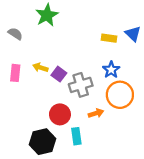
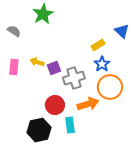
yellow rectangle: (109, 38) -> (98, 45), moved, turned -40
purple square: (59, 74) -> (54, 68), turned 32
orange arrow: (96, 113) -> (88, 104), size x1.5

